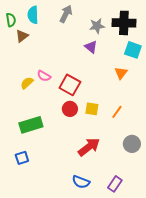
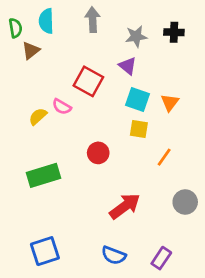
gray arrow: (66, 14) -> (93, 20), turned -30
black cross: (124, 23) -> (174, 32), size x0.6
cyan square: (133, 50) -> (137, 100), moved
red square: (70, 85) -> (88, 81), moved
yellow square: (92, 109) -> (139, 129), moved
blue square: (22, 158) -> (45, 251), moved, size x1.5

